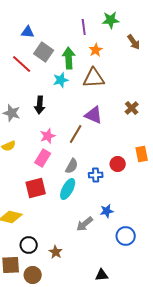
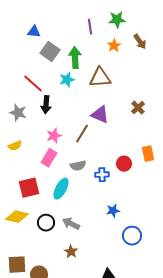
orange star: (96, 50) -> (114, 46), moved
red line: (22, 64) -> (33, 84), moved
gray semicircle: (72, 166) -> (78, 166), turned 49
red square: (36, 188) -> (29, 188), moved
cyan ellipse: (68, 189) -> (61, 189), moved
gray arrow: (85, 224) -> (71, 224), moved, turned 66
black circle: (29, 245) -> (46, 223), moved
brown star: (56, 252) -> (71, 252), moved

